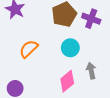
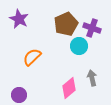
cyan circle: (70, 48) -> (79, 46), moved

